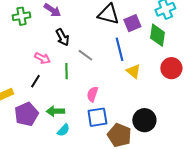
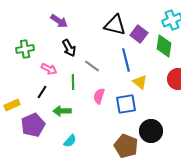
green cross: (21, 16) -> (25, 49), moved
purple square: (132, 23) -> (139, 34), turned -30
pink semicircle: (92, 94) -> (99, 96), moved
green arrow: (55, 111) -> (62, 111), moved
blue square: (97, 117) -> (126, 104), moved

